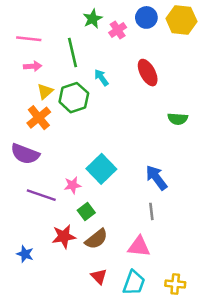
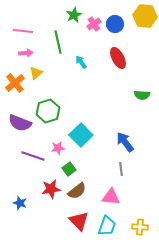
blue circle: (146, 17) -> (115, 24), moved
green hexagon: (74, 98) -> (48, 111), moved
orange cross: (39, 118) -> (15, 83), moved
red triangle: (99, 277) -> (79, 221), size x1.5

